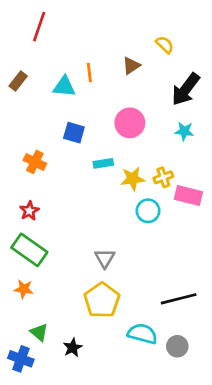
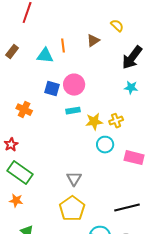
pink circle: (130, 123) -> (74, 85), moved
pink rectangle: (188, 195) -> (134, 158), moved
red star: (29, 211) -> (11, 145), moved

